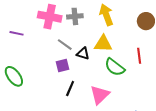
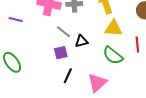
yellow triangle: (103, 44) -> (113, 28), moved
black triangle: (83, 54) -> (81, 41), turned -32

